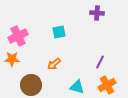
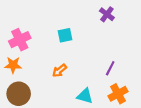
purple cross: (97, 13) -> (107, 14), turned 32
brown circle: (31, 85) -> (19, 94), moved

